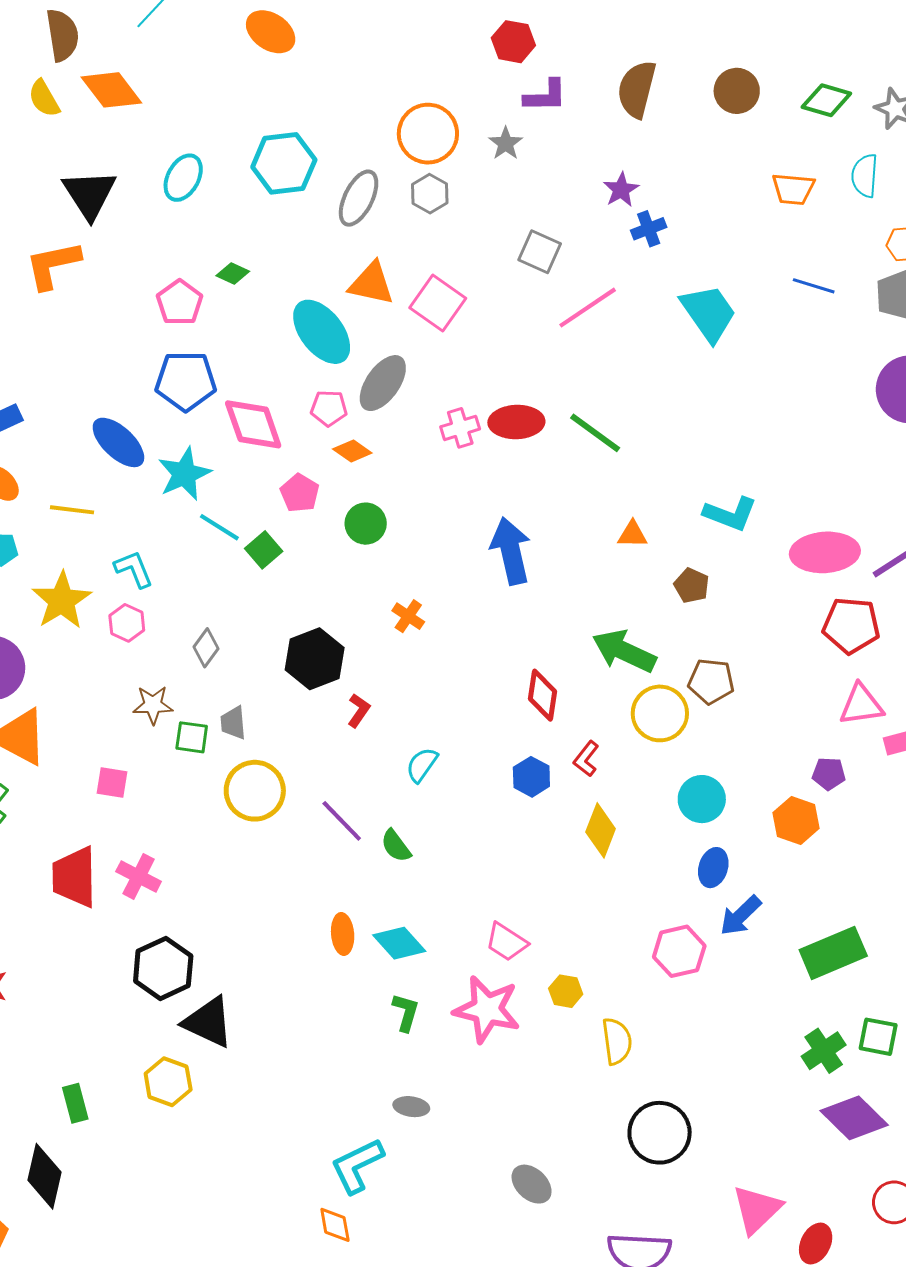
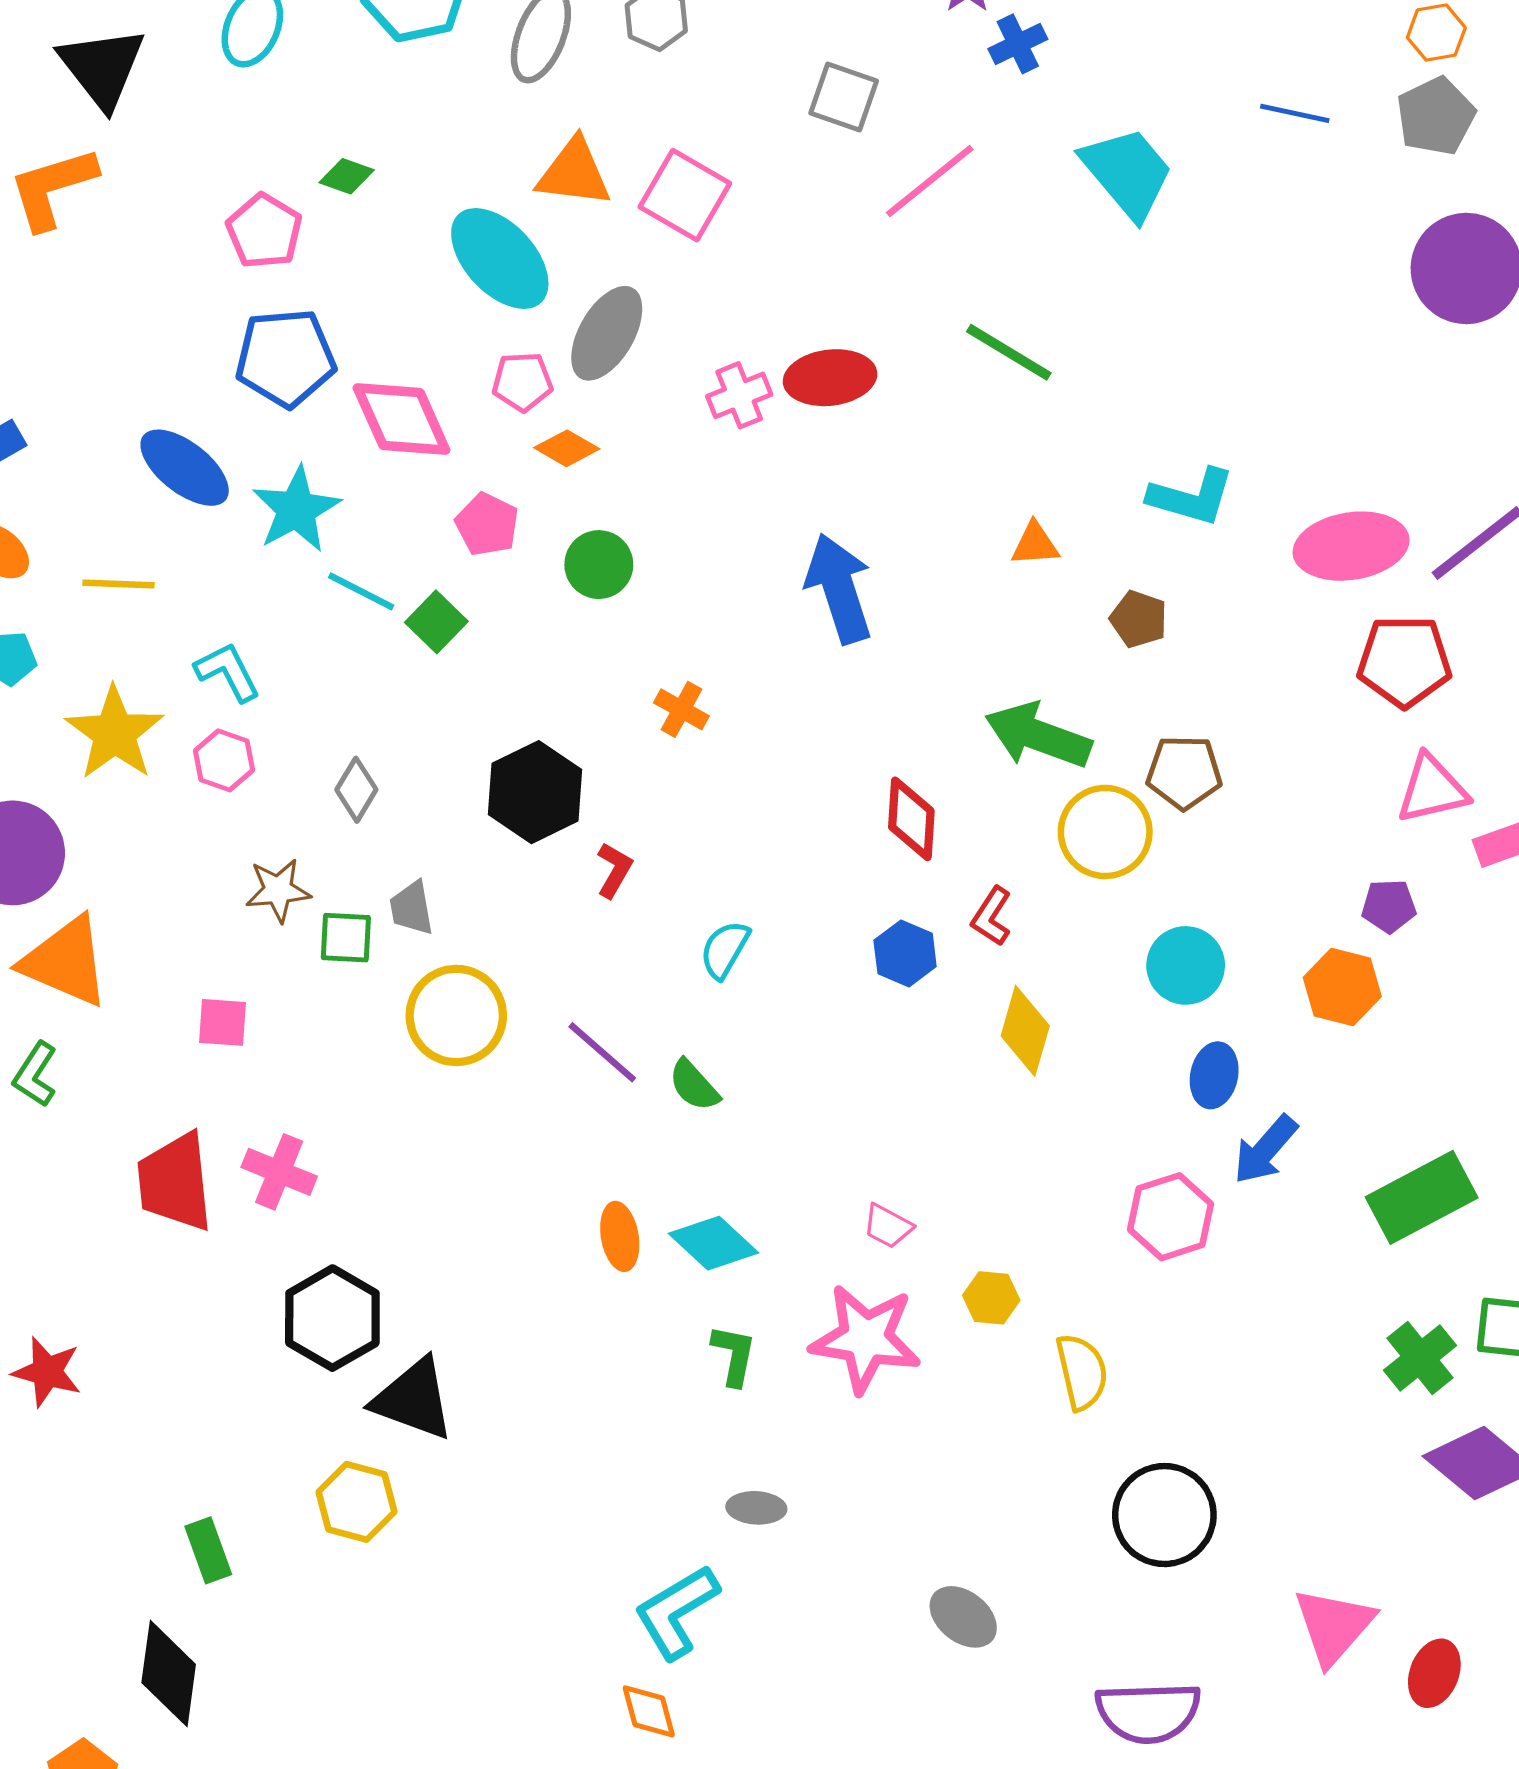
green line: (595, 433) -> (1009, 352), moved
pink trapezoid: (506, 942) -> (888, 1226), size x0.7

